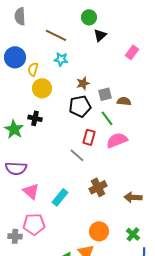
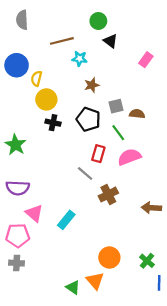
brown line: (56, 35) -> (62, 41), turned -40
black triangle: (100, 35) -> (111, 41), turned -40
cyan star: (61, 59) -> (80, 59), moved
brown star: (83, 83) -> (92, 85), moved
black pentagon: (80, 106) -> (88, 119), turned 30
black cross: (35, 118) -> (53, 123), moved
brown cross: (98, 187) -> (108, 195), moved
brown arrow: (133, 197) -> (151, 208), moved
pink pentagon: (34, 224) -> (18, 235), moved

